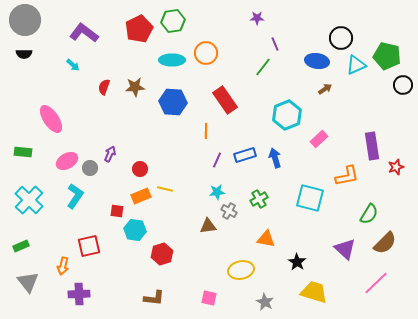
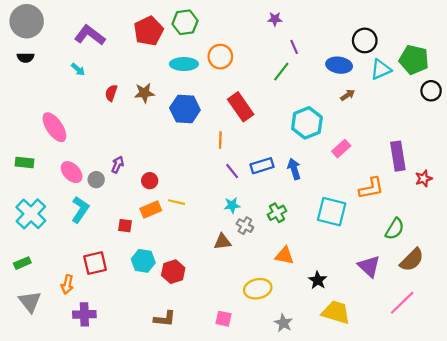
purple line: (217, 160) -> (232, 171), turned -63
pink ellipse: (67, 161) -> (72, 172), turned 75
cyan hexagon: (135, 230) -> (143, 261), moved

